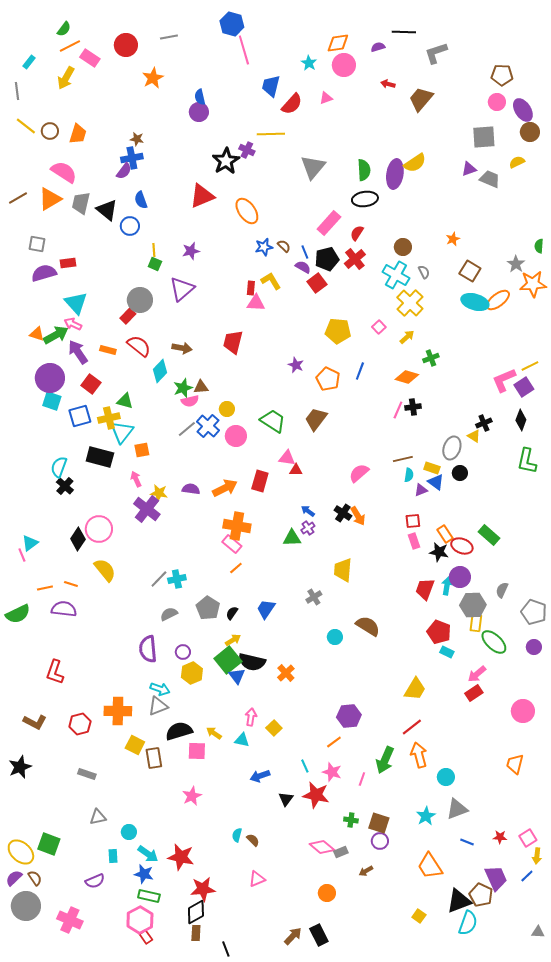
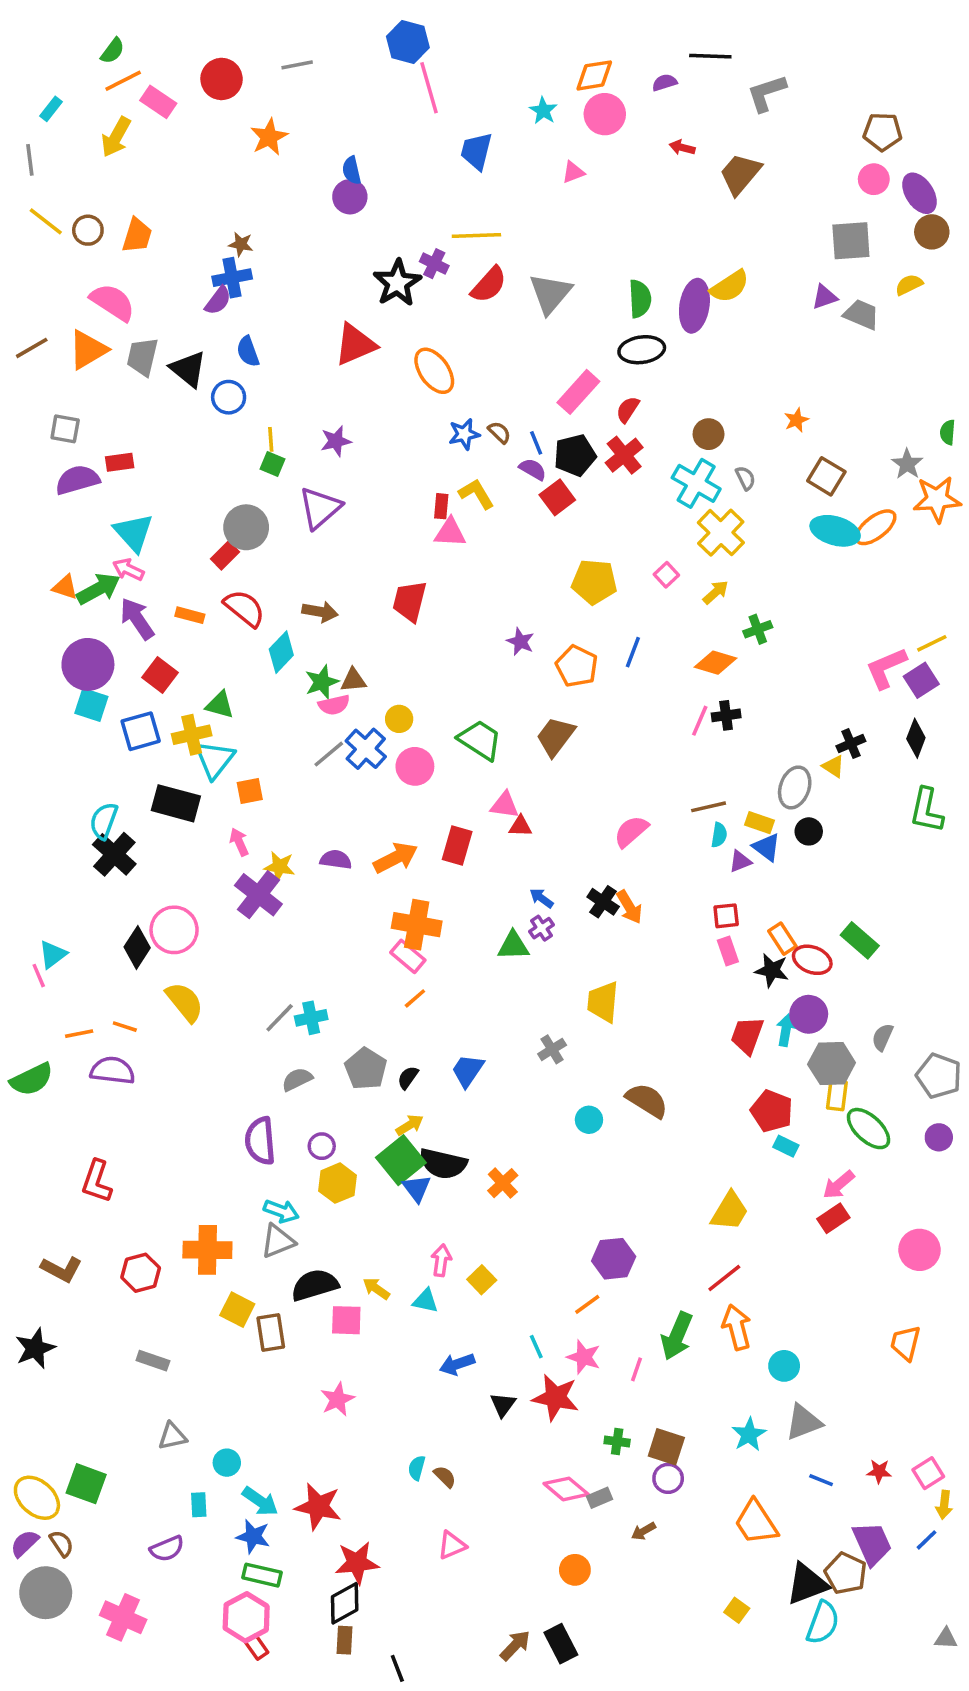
red semicircle: (292, 104) -> (489, 285), moved
black cross: (65, 486) -> (114, 854), size x1.4

